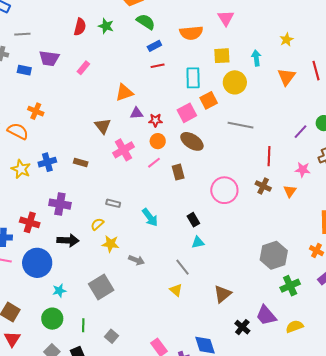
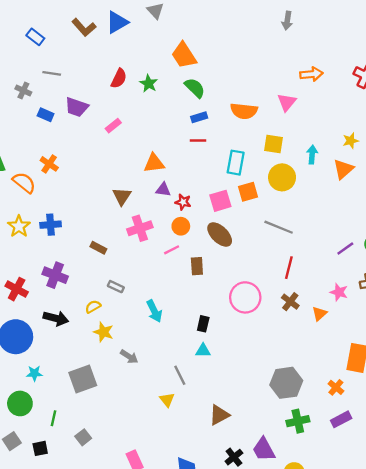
orange triangle: (287, 77) -> (343, 169), moved
red line: (269, 156) -> (289, 268), moved
brown rectangle: (81, 163) -> (98, 248), moved
black rectangle: (193, 220) -> (203, 324), turned 32

